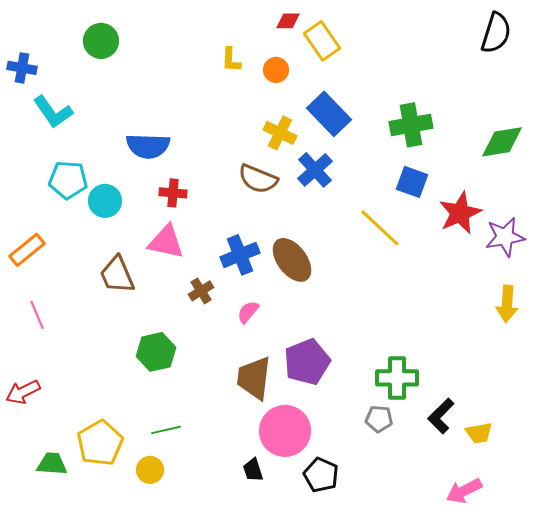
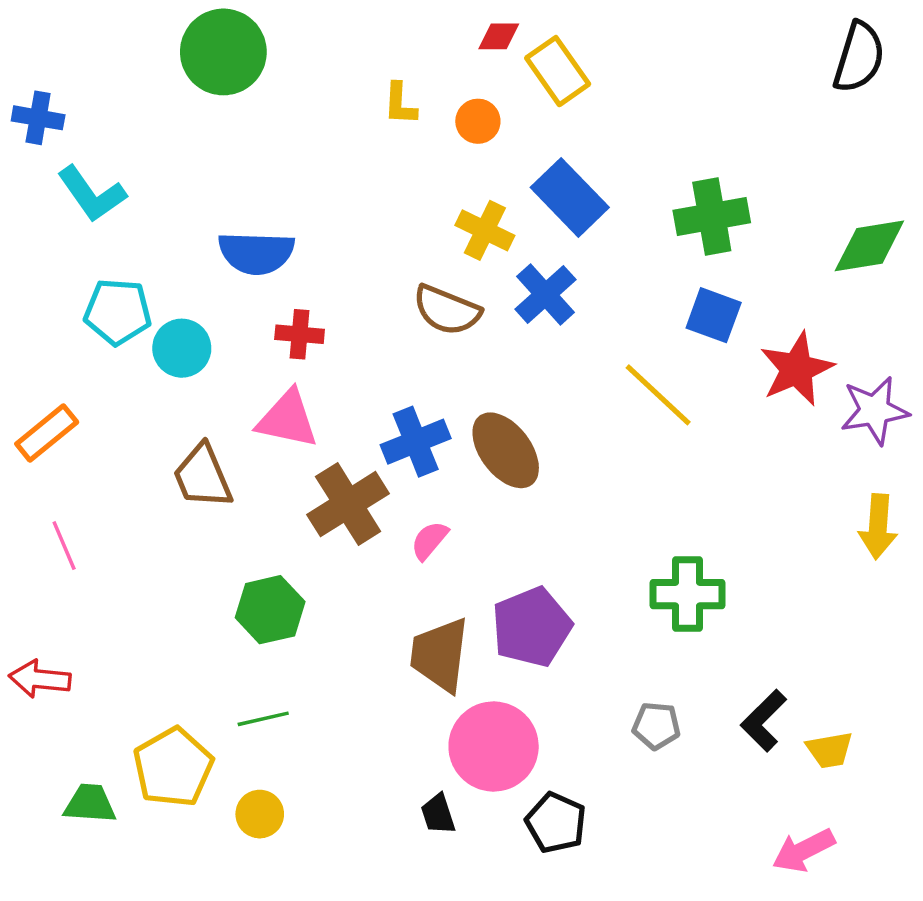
green circle: (101, 41) -> (223, 52), moved, size x1.4
brown cross: (201, 291) -> (348, 504), size x1.8
green cross: (397, 378) -> (688, 594), moved
red arrow: (23, 392) -> (40, 679), turned 32
green line: (166, 430) -> (263, 719), moved

